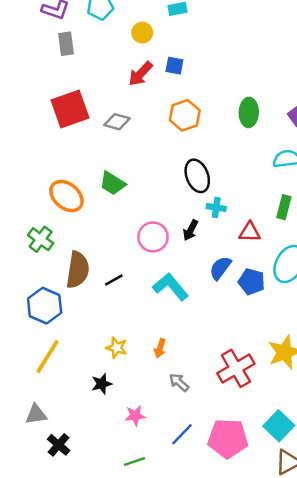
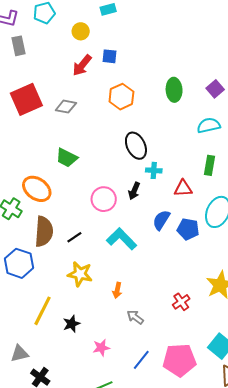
orange ellipse: (66, 196) -> (37, 189), moved
yellow star: (117, 348) -> (80, 274), moved, size x1.4
yellow line: (48, 357) -> (43, 311), moved
red cross: (236, 368) -> (181, 302), size x0.6

